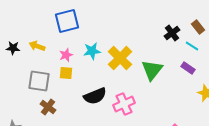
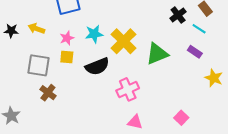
green triangle: (152, 70) -> (157, 54), turned 30
black semicircle: (95, 96) -> (97, 66), moved

